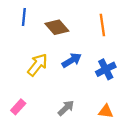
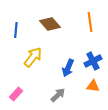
blue line: (24, 17) -> (16, 30), moved
blue arrow: (72, 60) -> (68, 68), moved, turned 144
orange triangle: (106, 111) -> (93, 86), moved

